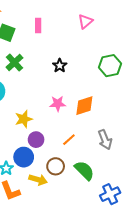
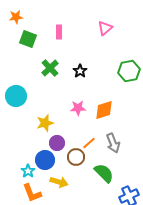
green cross: (14, 62) -> (50, 68), moved
gray arrow: (105, 140) -> (113, 143), moved
brown circle: (56, 166) -> (76, 157), moved

